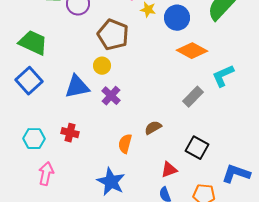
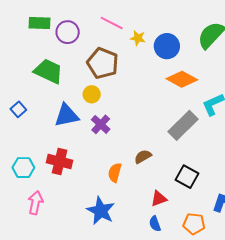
green trapezoid: (33, 43) -> (48, 71), moved
blue square: (29, 81) -> (18, 109), size x0.6
gray rectangle: (193, 97) -> (183, 125), size x1.4
red cross: (70, 133) -> (60, 162), size x1.4

